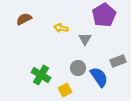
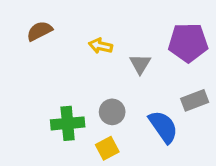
purple pentagon: (104, 15) -> (188, 43), moved, turned 30
gray circle: (78, 68) -> (112, 112), moved
green cross: (41, 75) -> (68, 123), turned -36

